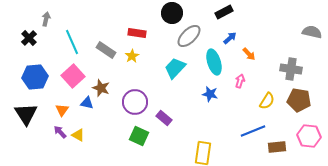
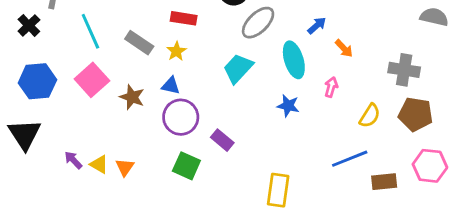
blue triangle: (87, 103) -> (171, 86), moved
orange triangle: (62, 110) -> (125, 167), moved

